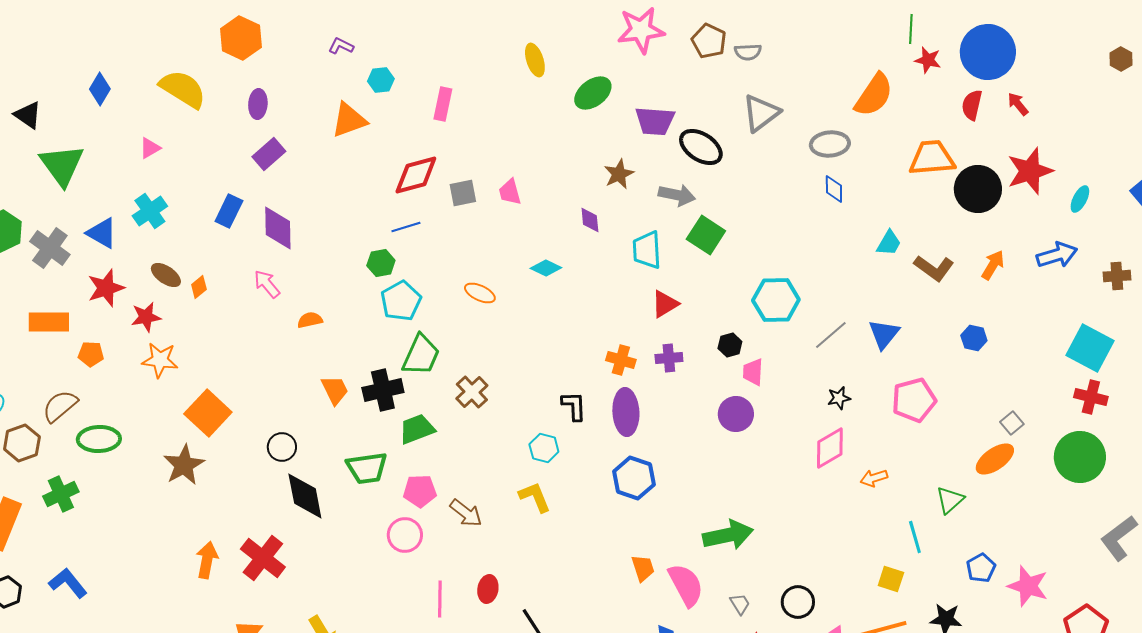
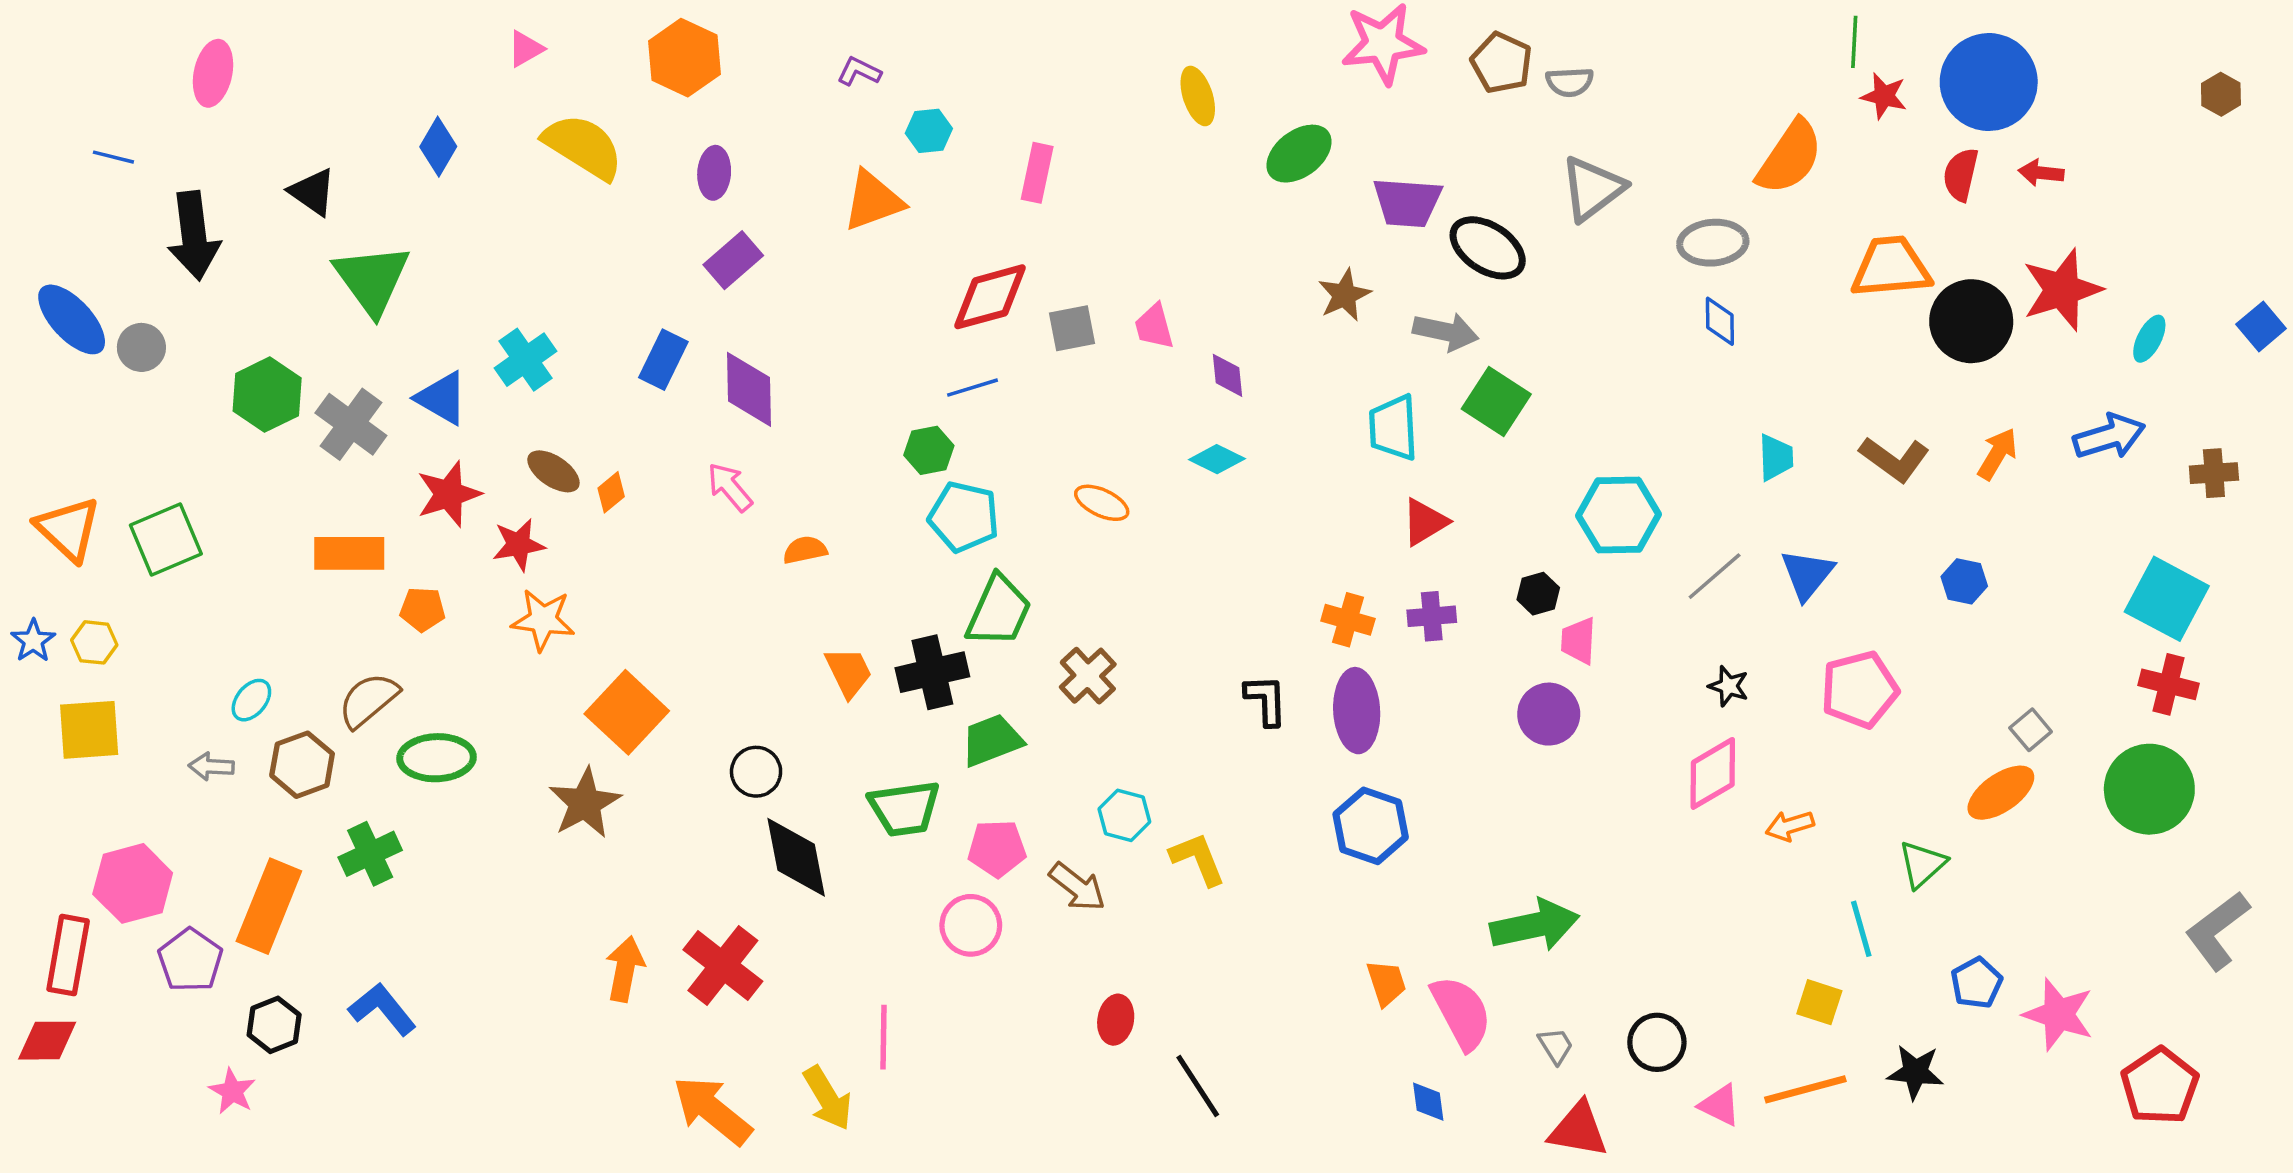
red arrow: (1018, 104) -> (2041, 173), turned -45
pink triangle: (150, 148) -> (526, 49), moved
purple diamond: (590, 220) -> (1227, 375), moved
cyan trapezoid: (889, 243) -> (1776, 457), moved, turned -32
cyan pentagon: (401, 301) -> (964, 517), turned -30
black star: (839, 398) -> (1729, 686), turned 30
cyan hexagon: (544, 448) -> (1124, 815), moved
pink line: (440, 599) -> (883, 1037), moved

